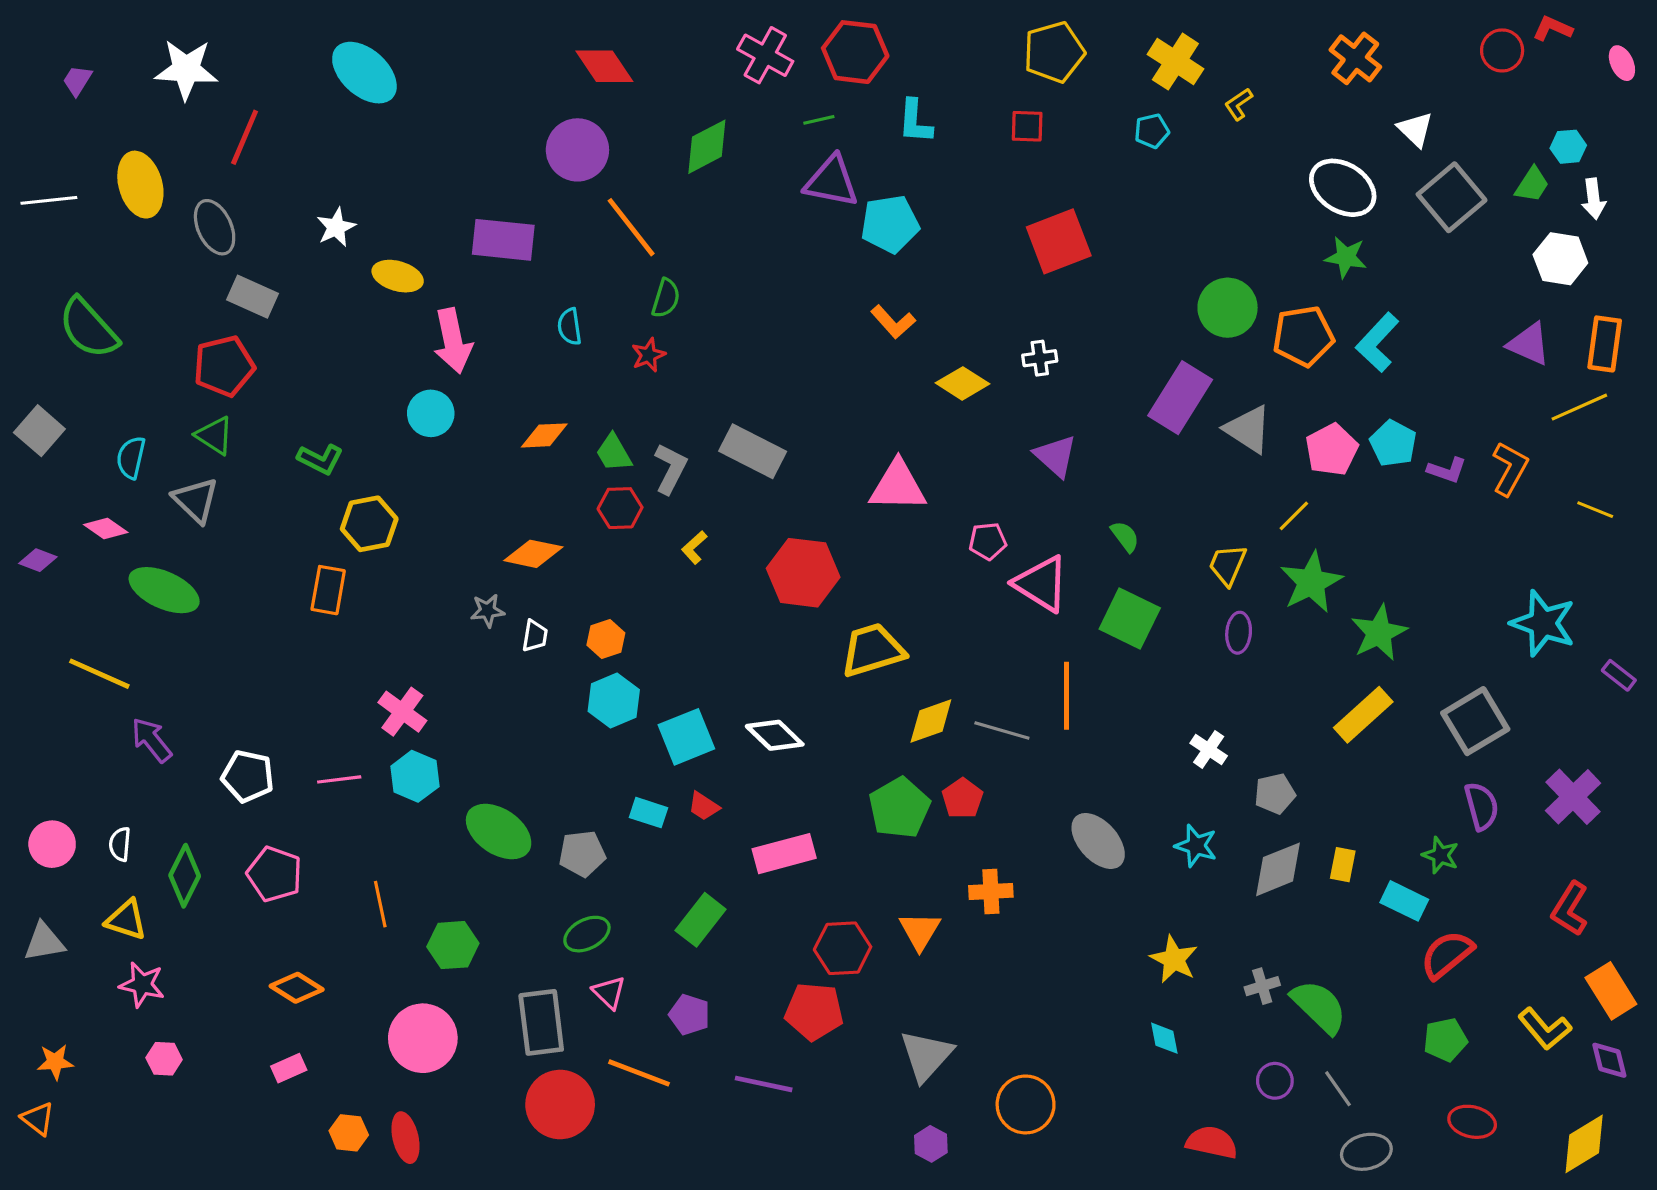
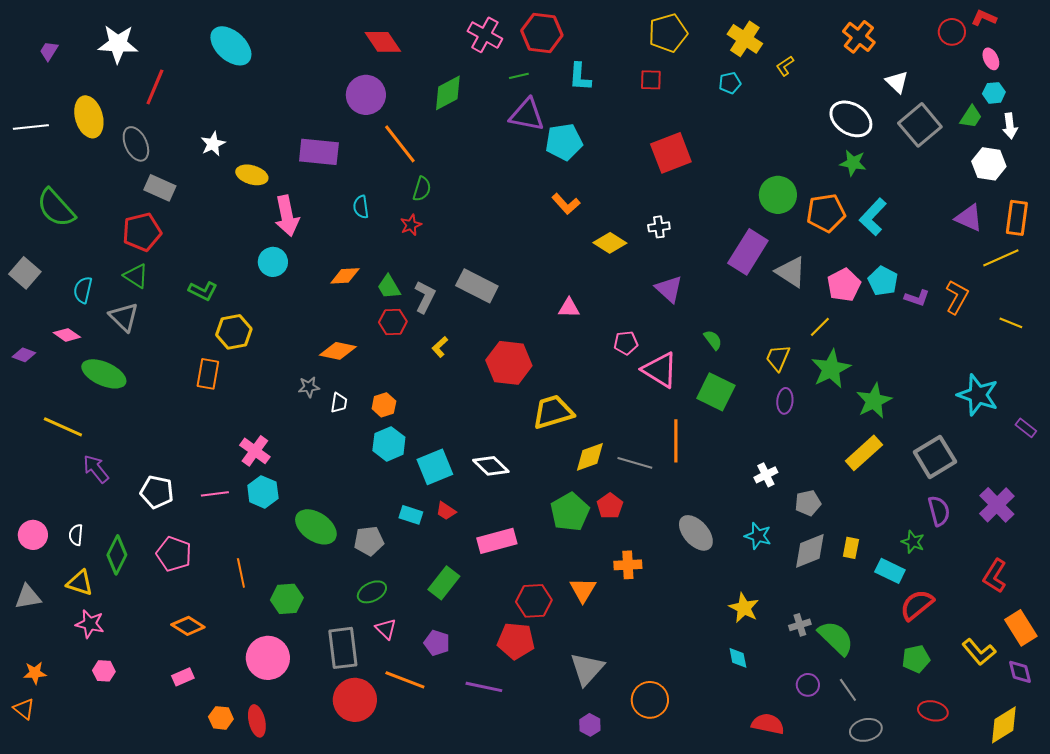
pink ellipse: (1622, 63) -> (991, 59), moved
pink triangle: (898, 486) -> (569, 308), size x0.6
white cross: (1209, 749) -> (766, 475), turned 30

